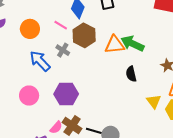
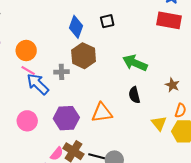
pink line: (61, 25) -> (28, 70), moved
orange triangle: (114, 45) -> (102, 113), moved
gray cross: (63, 50) -> (61, 72), turned -32

